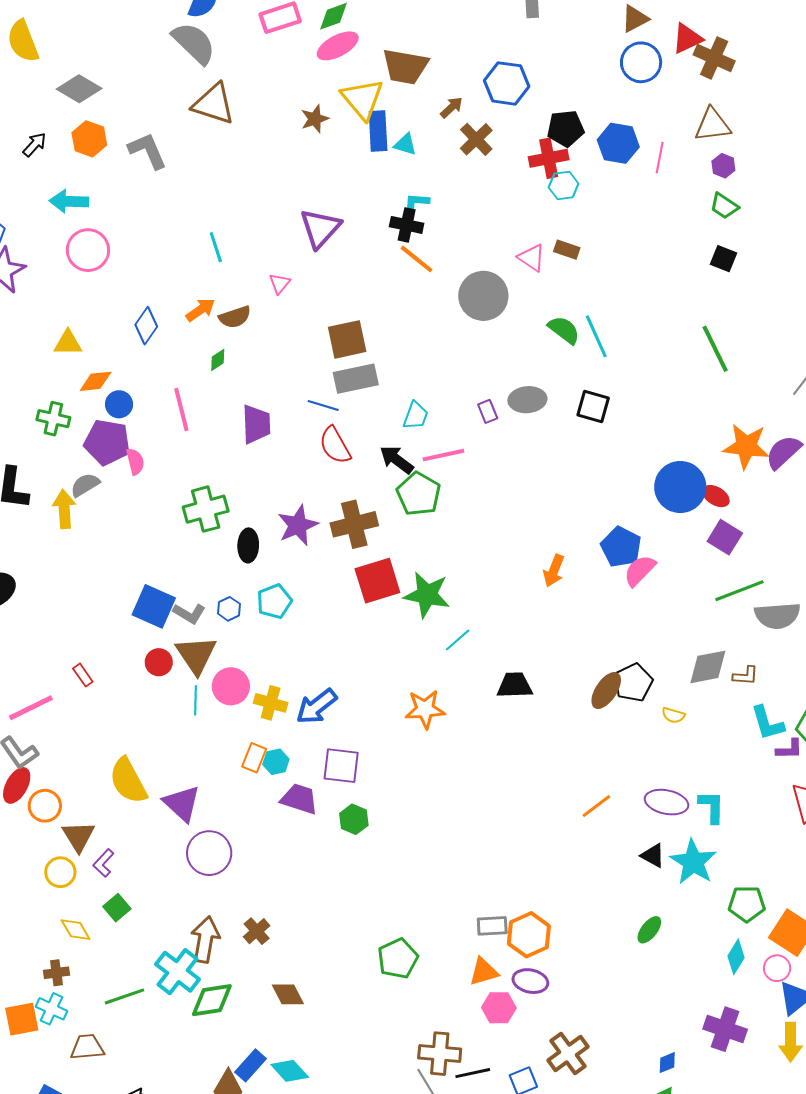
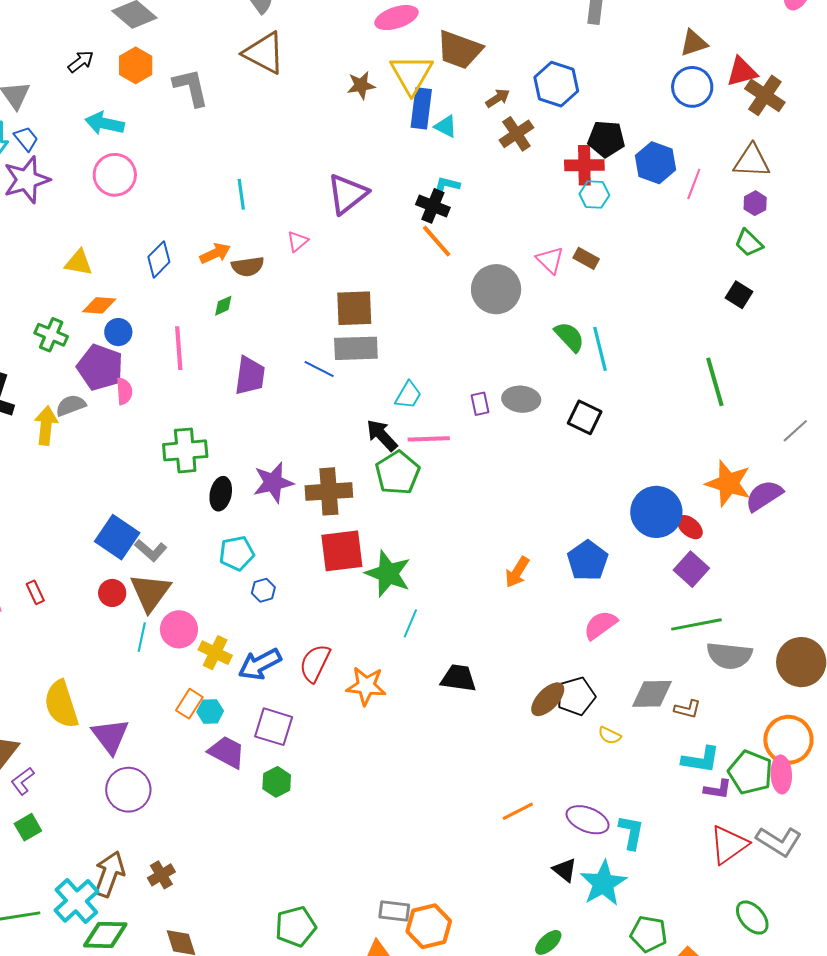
red semicircle: (335, 445) -> (315, 663), moved, turned 45
pink semicircle: (640, 571) -> (600, 625), moved
blue hexagon: (229, 609) -> (263, 590), moved
cyan line: (458, 640) -> (410, 623), turned -36
cyan L-shape: (767, 723) -> (701, 760), turned -75

